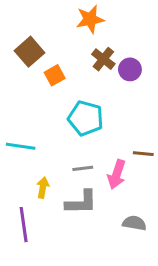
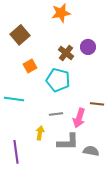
brown cross: (103, 59) -> (66, 53), moved
orange square: (55, 75) -> (30, 66), moved
yellow arrow: (43, 188) -> (40, 133), moved
gray L-shape: (81, 202) -> (68, 142), moved

